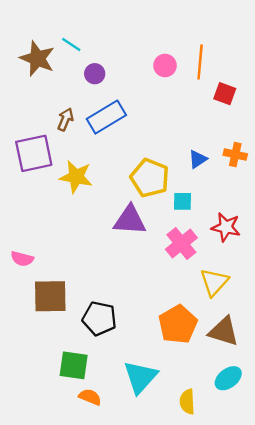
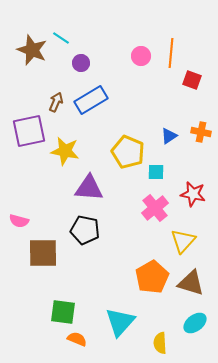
purple triangle: (130, 220) -> (89, 188), moved
black pentagon: (99, 318) -> (85, 230), moved

